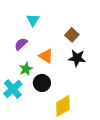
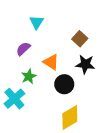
black circle: (42, 83) -> (64, 84), moved

